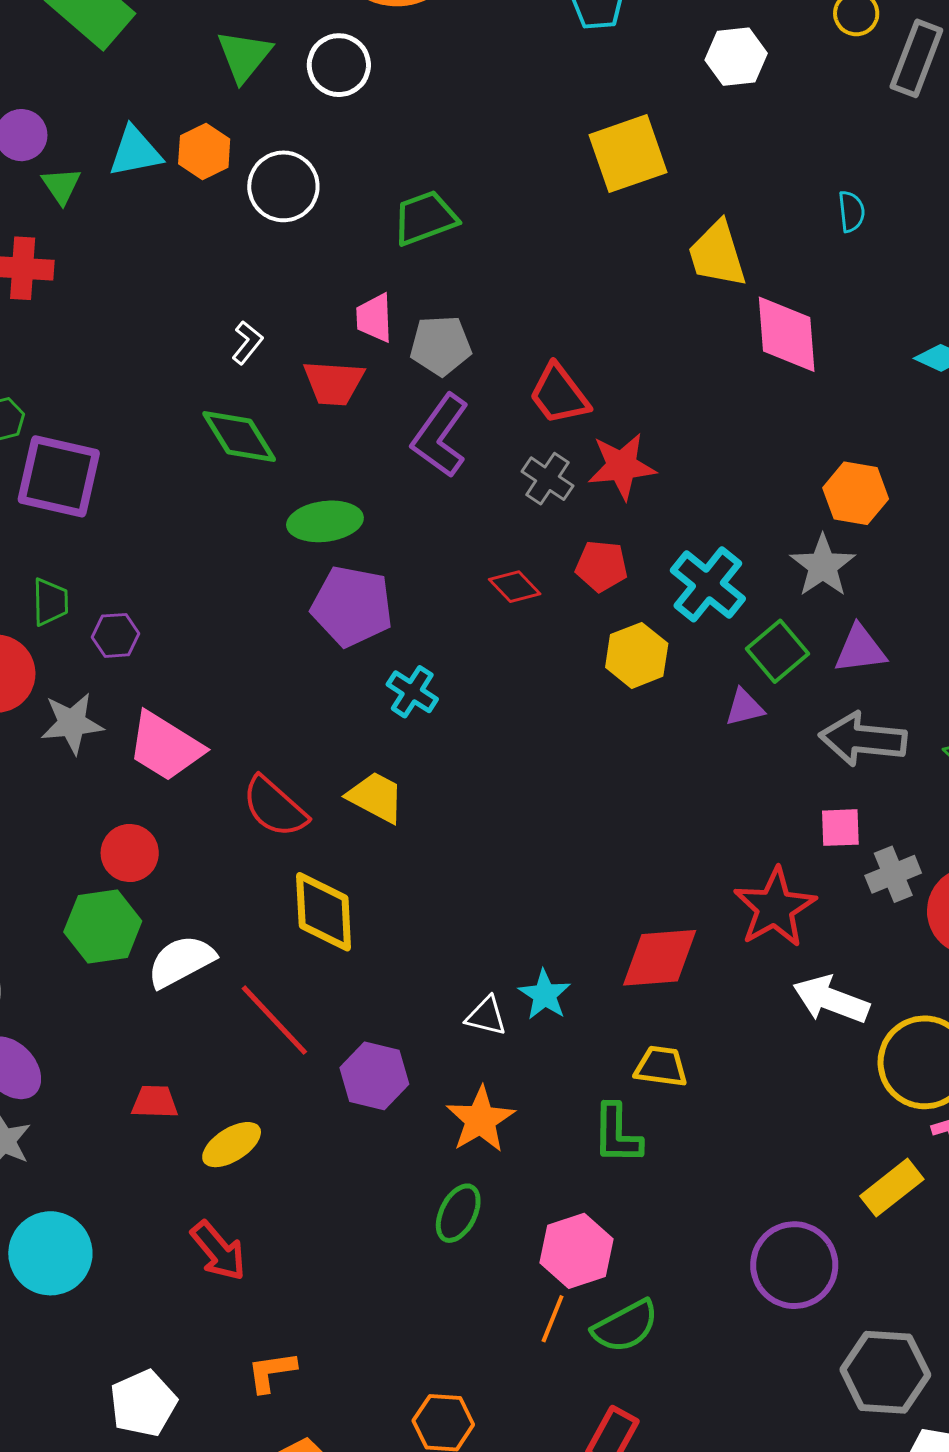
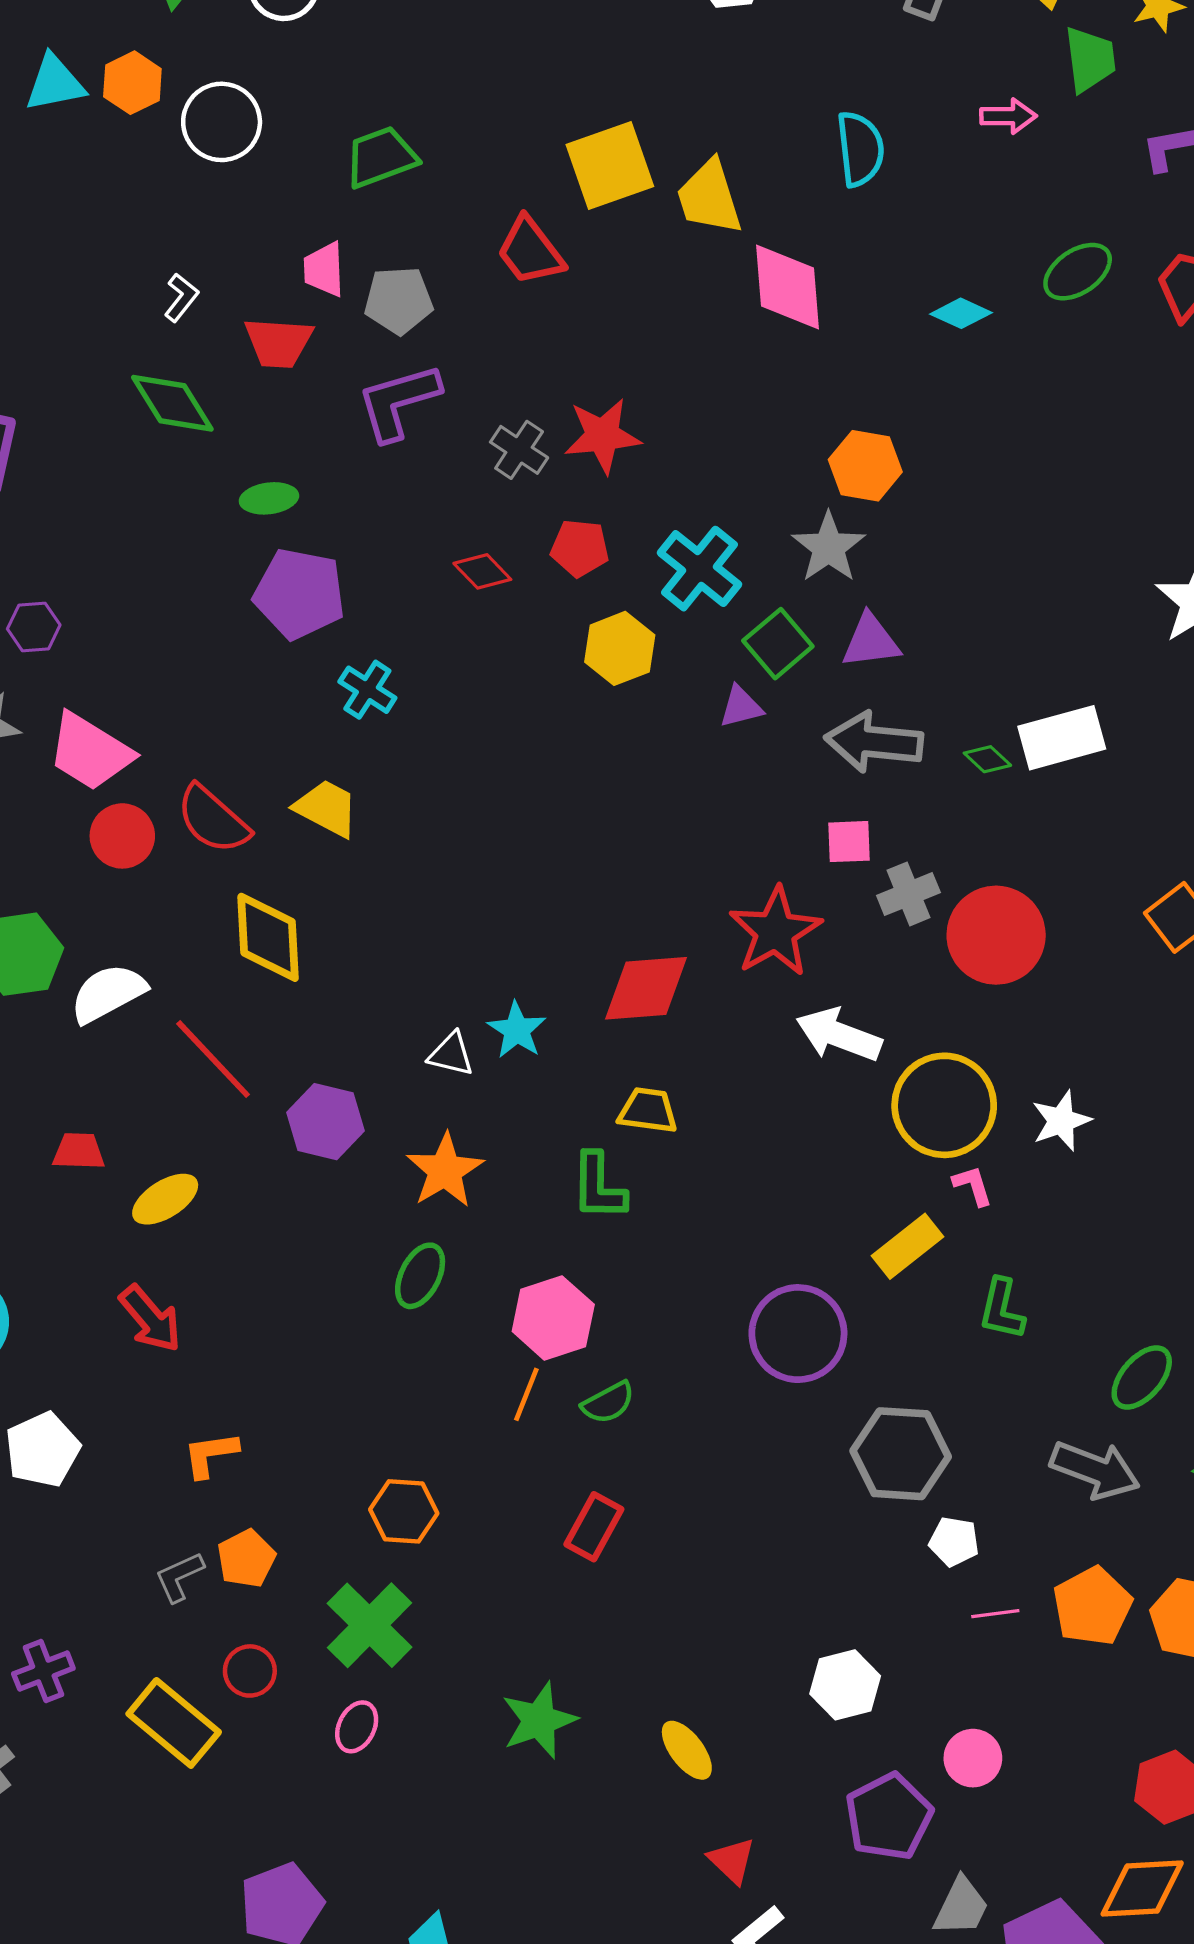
yellow square: (628, 154) -> (610, 165), moved
cyan semicircle: (851, 211) -> (860, 149), size x1.6
red trapezoid: (559, 394) -> (530, 251), moved
purple L-shape: (440, 436) -> (398, 402), turned 38
green ellipse: (325, 521) -> (269, 498), size x0.7
red circle: (130, 853) -> (122, 836), moved
green semicircle: (625, 1326) -> (608, 1403), size x0.7
white pentagon: (143, 1403) -> (42, 1450), moved

